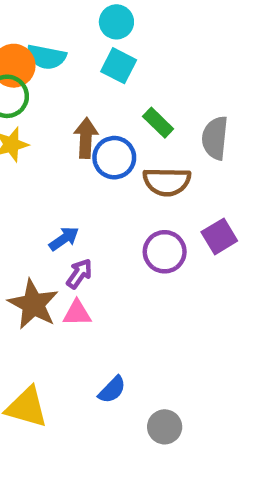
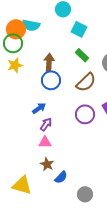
cyan square: (119, 66) -> (79, 29), moved
blue circle: (114, 158) -> (51, 80), moved
brown semicircle: (167, 182) -> (86, 82), turned -45
brown star: (33, 304) -> (47, 164), moved, size x0.6

